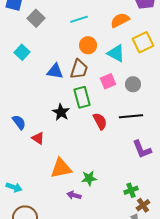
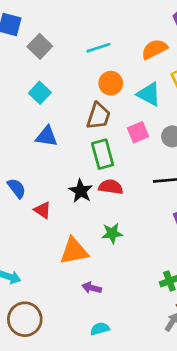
cyan square: (22, 52) -> (40, 93), moved
blue triangle: (55, 71) -> (47, 136), moved
black star: (61, 112) -> (81, 191), moved
red semicircle: (100, 121) -> (111, 187), moved, turned -54
green star: (89, 178) -> (112, 233), moved

